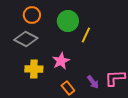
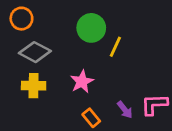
orange circle: (32, 15) -> (21, 19), moved
yellow cross: (34, 69) -> (34, 86), moved

